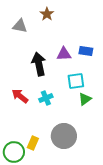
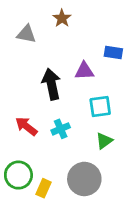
blue rectangle: (86, 51) -> (113, 52), moved
green triangle: (85, 99) -> (104, 141), moved
green circle: (14, 152) -> (18, 175), moved

